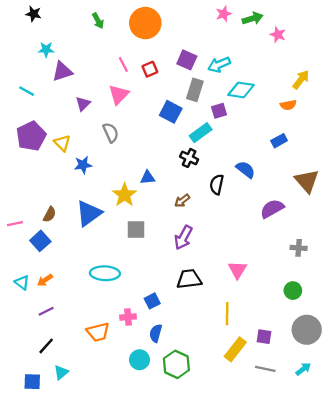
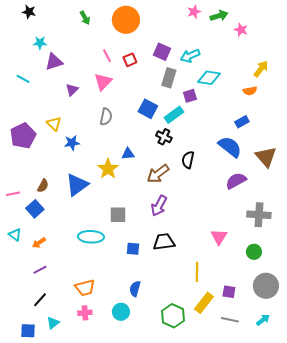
blue square: (171, 112) -> (148, 109), moved
gray semicircle: (111, 133) -> (106, 117), moved, turned 36
purple pentagon: (31, 136) -> (23, 136), moved
blue semicircle: (246, 169) -> (230, 147), moved, size x1.4
brown arrow: (182, 201) -> (158, 174), size x1.6
gray square: (136, 229) -> (118, 215), moved
gray cross: (299, 248) -> (259, 215), size x1.6
pink triangle: (238, 270) -> (219, 237), moved
cyan triangle: (22, 282) -> (15, 235), moved
blue square: (152, 301) -> (133, 249), moved, turned 32
pink cross: (128, 317) -> (85, 313), moved
green hexagon: (176, 364) -> (173, 316), moved

